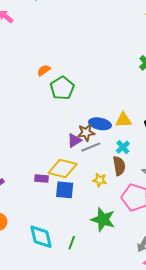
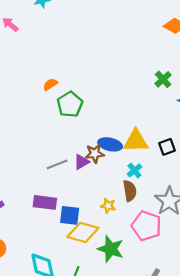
yellow triangle: (123, 120) -> (136, 141), size x1.4
gray line: (91, 147) -> (57, 164), moved
yellow diamond: (63, 169) -> (83, 232), moved
purple rectangle: (42, 179) -> (45, 202), size x1.5

